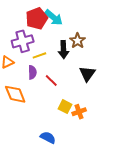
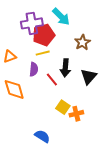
red pentagon: (37, 18) -> (44, 35), moved
purple cross: (23, 41) -> (32, 23), moved
black arrow: (63, 50) -> (65, 68), moved

